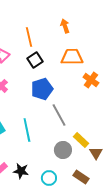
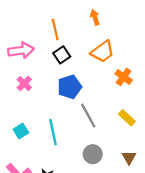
orange trapezoid: (72, 57) -> (103, 52), turned 145
yellow rectangle: (81, 140) -> (127, 118), moved

